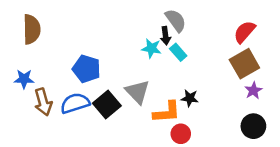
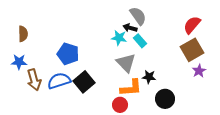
brown semicircle: (32, 29) -> (23, 34), moved, size x0.7
black arrow: (165, 36) -> (130, 28), turned 112
gray triangle: (137, 92) -> (126, 63), moved
black circle: (253, 126) -> (165, 99), moved
red circle: (181, 134) -> (120, 105), moved

